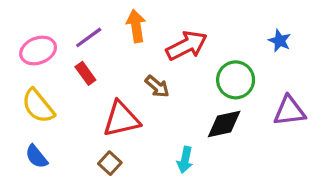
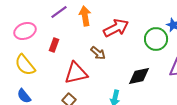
purple line: (89, 37) -> (59, 12), moved
red rectangle: (85, 73) -> (54, 45), turned 56
green circle: (236, 80) -> (156, 39), moved

